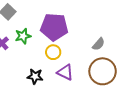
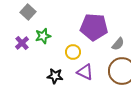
purple pentagon: (54, 27) -> (94, 27), moved

